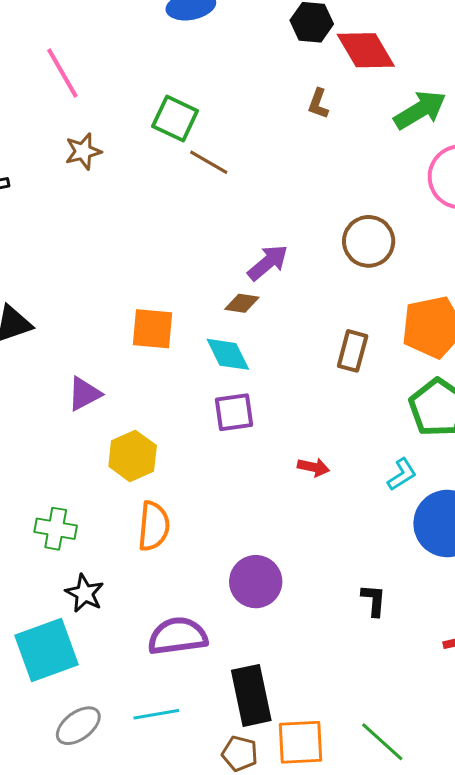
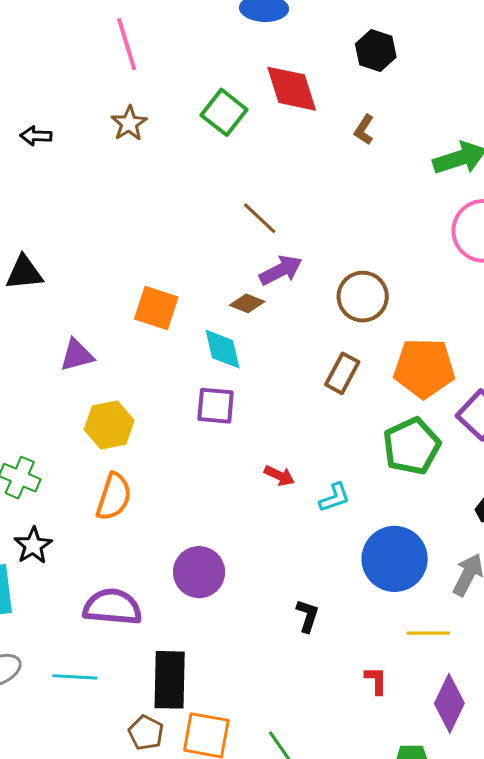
red diamond: (366, 50) -> (292, 89), moved
brown star: (83, 151) -> (129, 123), turned -30
brown line: (209, 162) -> (260, 218), moved
brown circle: (369, 241) -> (363, 297), moved
cyan L-shape: (402, 474) -> (335, 498), moved

